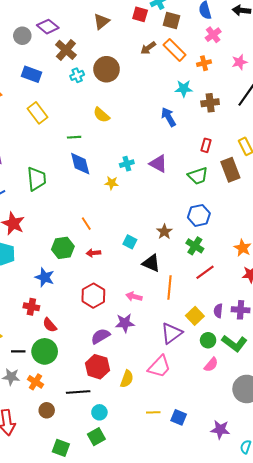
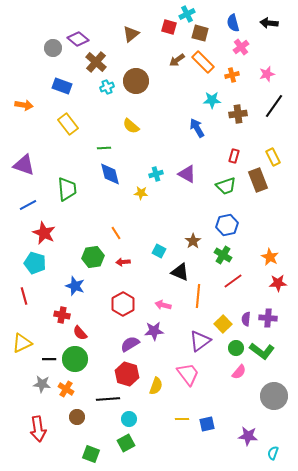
pink trapezoid: (159, 367) -> (188, 374), turned -80
blue square: (179, 417) -> (207, 424), turned -35

